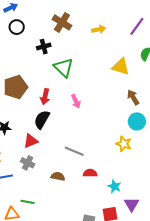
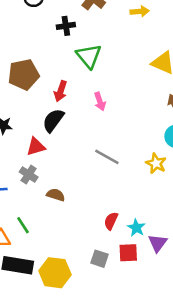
gray line: (74, 151) -> (107, 157), moved
red semicircle: (90, 173) -> (111, 221), moved, turned -72
brown semicircle: (58, 176) -> (56, 195), moved
cyan star: (114, 186) -> (136, 228), moved
green line: (28, 202) -> (23, 225), turned 40

